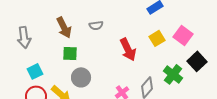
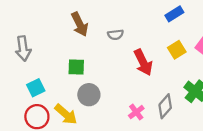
gray semicircle: (96, 25) -> (115, 35), moved
brown arrow: (64, 27) -> (80, 24), moved

